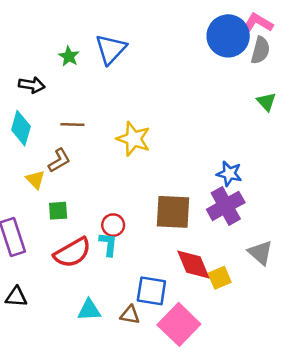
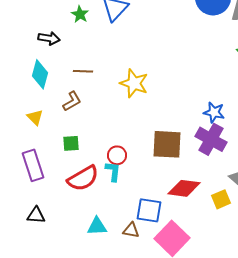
yellow triangle: (35, 180) -> (35, 117), moved
purple cross: (226, 206) -> (211, 139), turned -32
red diamond: (193, 265) -> (184, 188), turned -60
yellow square: (220, 278) -> (221, 199), moved

